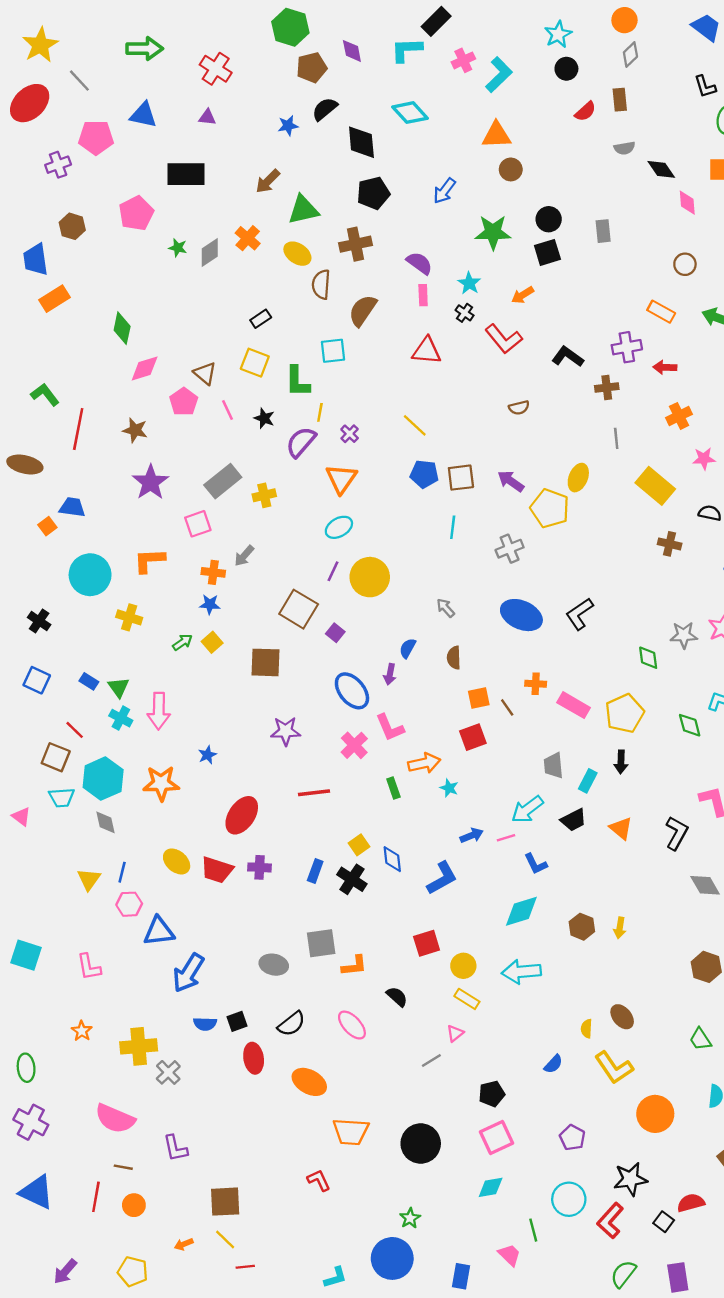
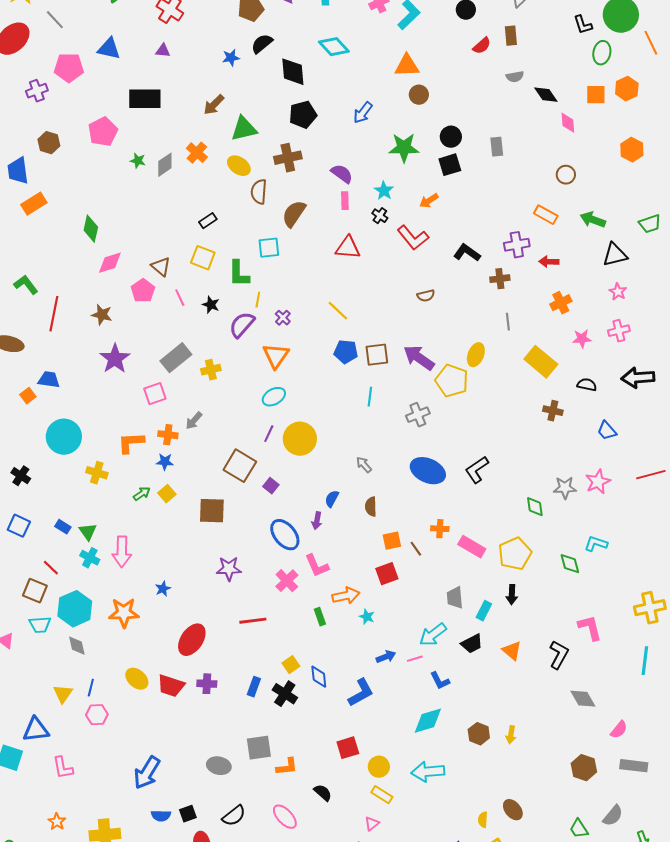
purple arrow: (511, 481) -> (419, 358), size x1.4
orange L-shape: (149, 561) -> (131, 443), moved
blue triangle: (159, 931) -> (36, 730), moved

